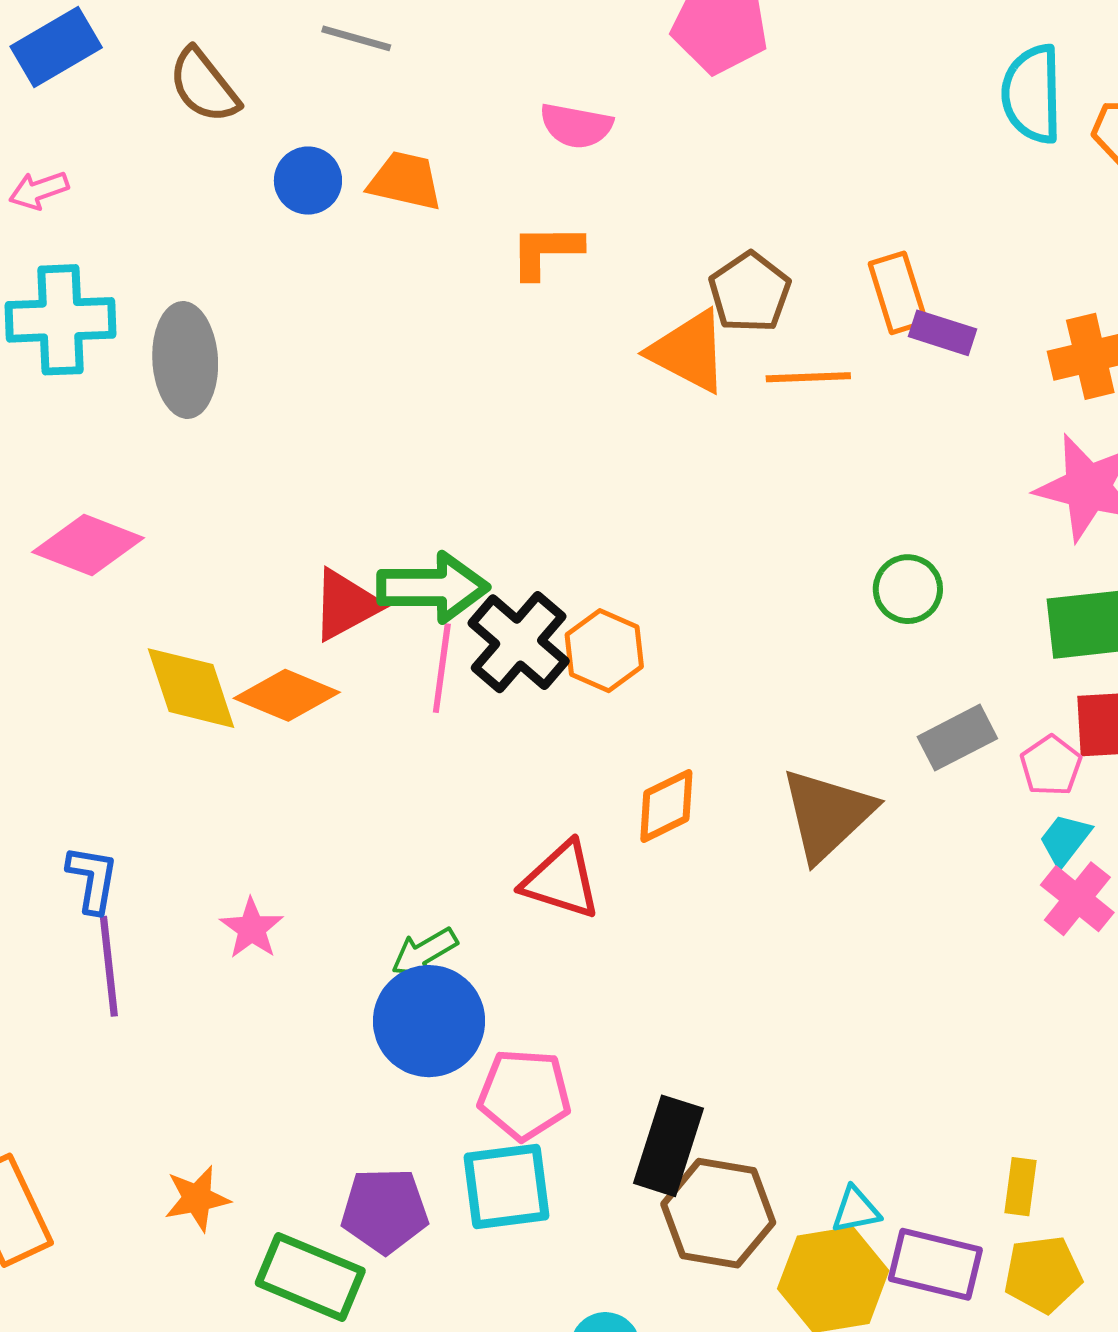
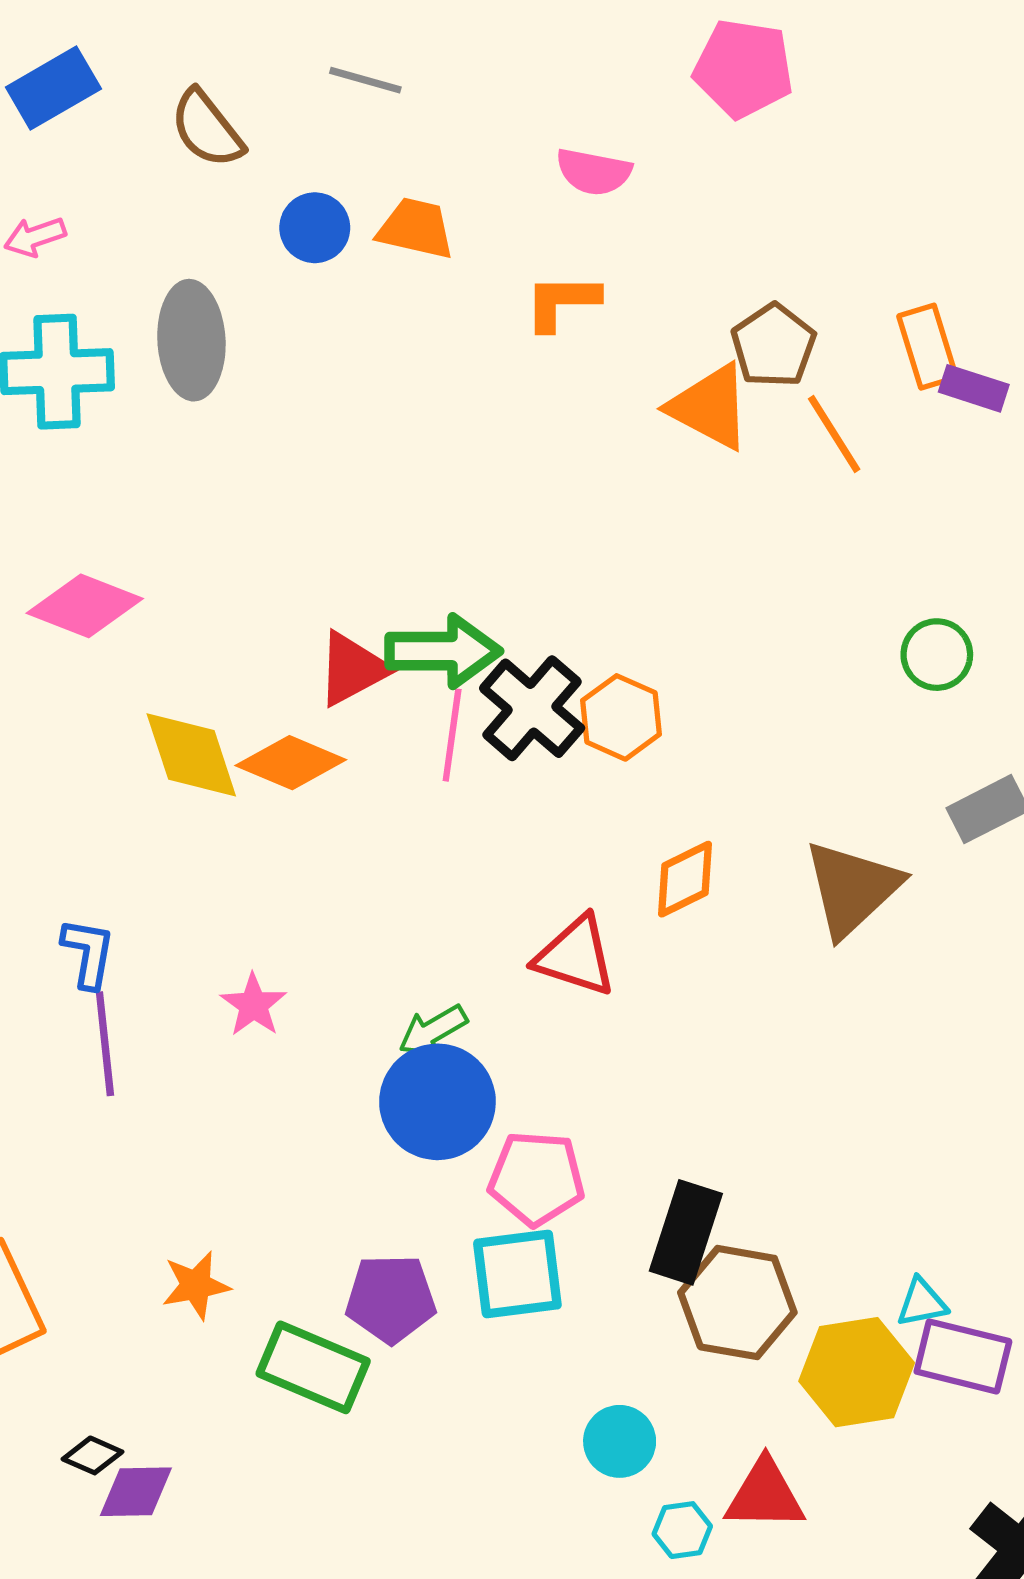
gray ellipse: (185, 360) -> (191, 340), moved
orange line: (808, 377) -> (834, 434), turned 60
cyan triangle: (856, 1210) -> (922, 1303), moved

